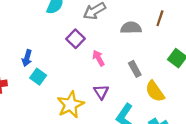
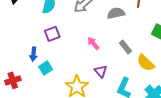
purple square: (75, 39) -> (52, 34), moved, turned 35
cyan square: (38, 77) -> (46, 68), turned 32

